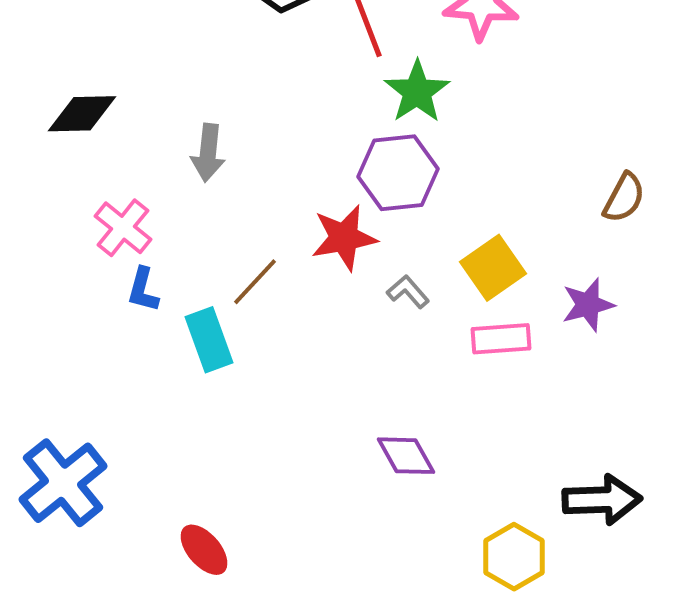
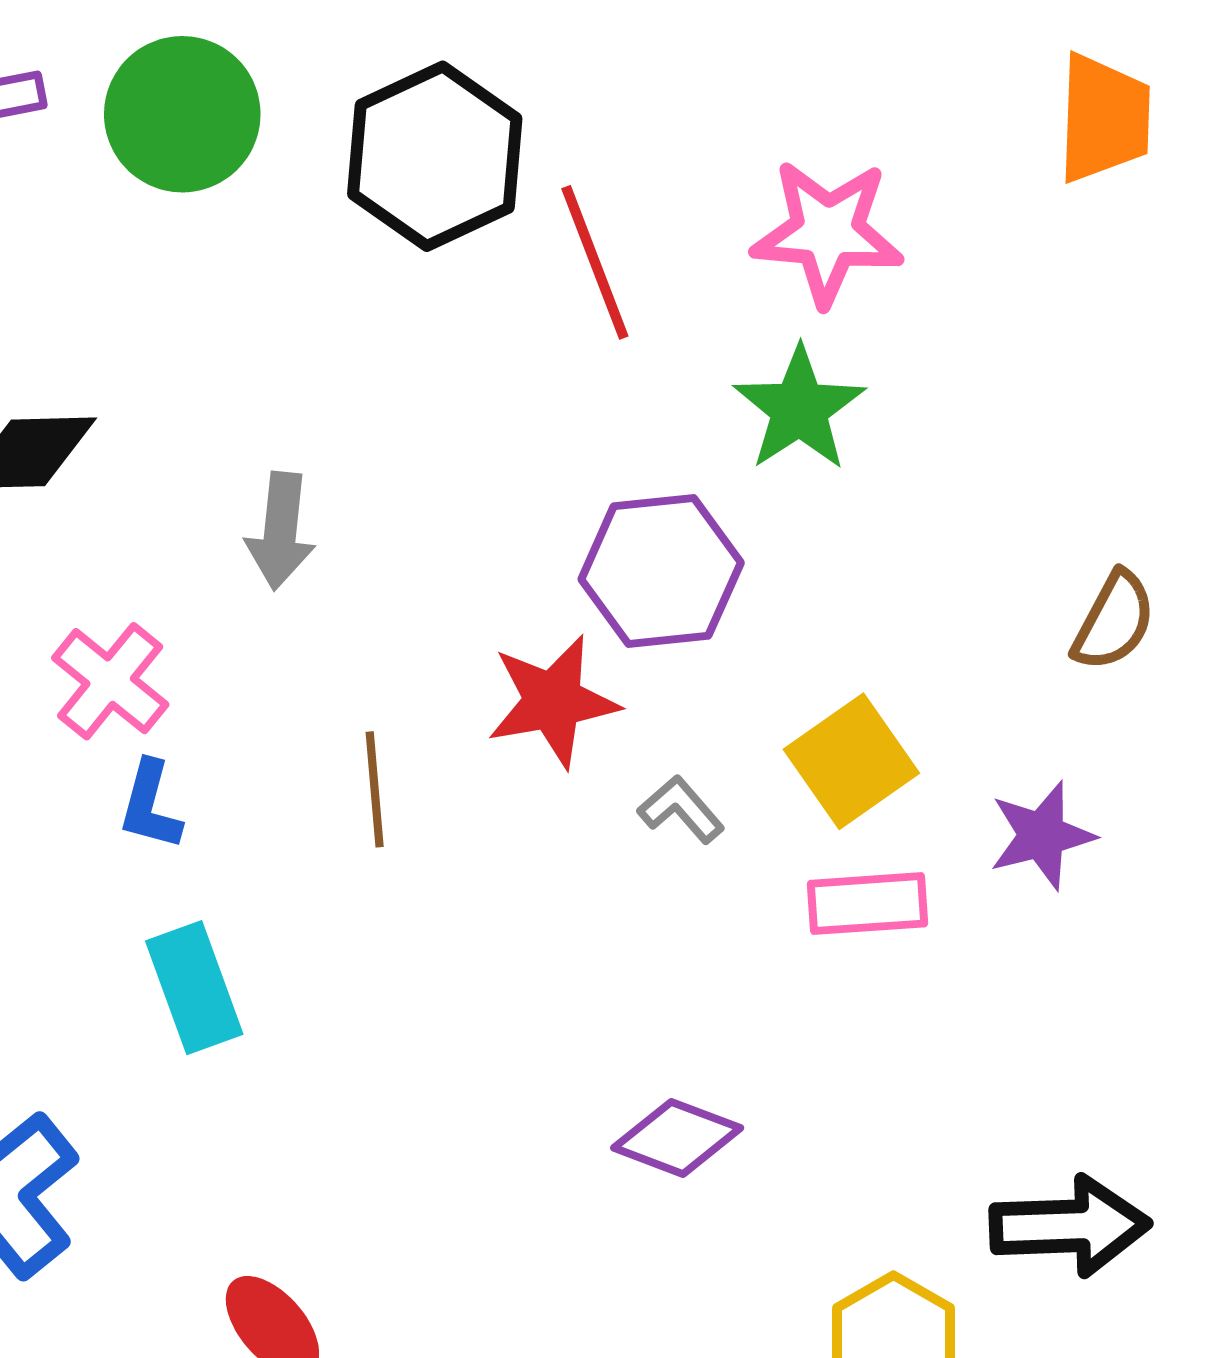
green star: (417, 92) -> (799, 409), moved
brown line: (255, 282) -> (375, 789), turned -48
cyan rectangle: (209, 340) -> (194, 988), moved
purple diamond: (406, 456) -> (677, 1138), turned -40

